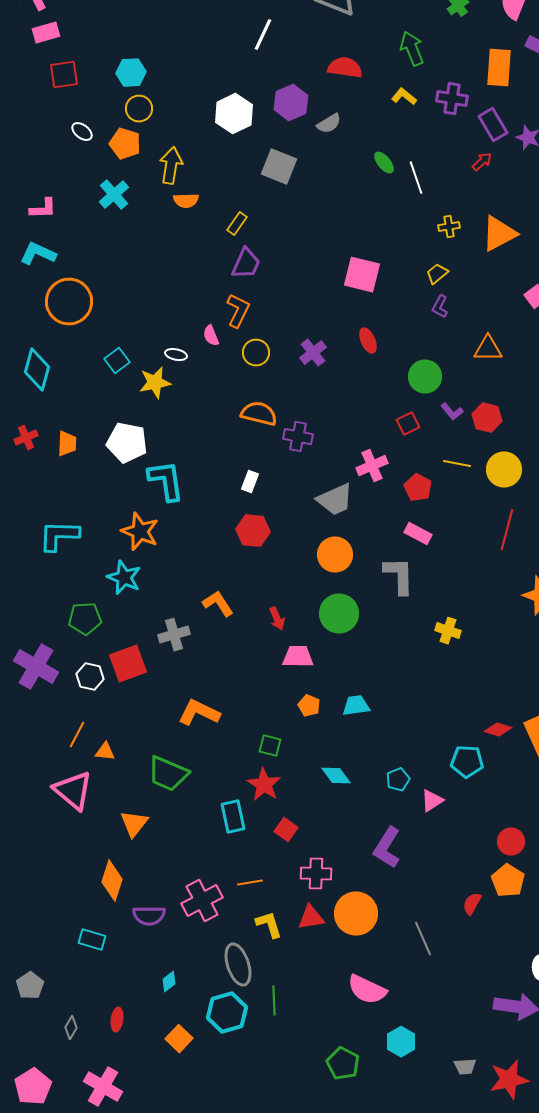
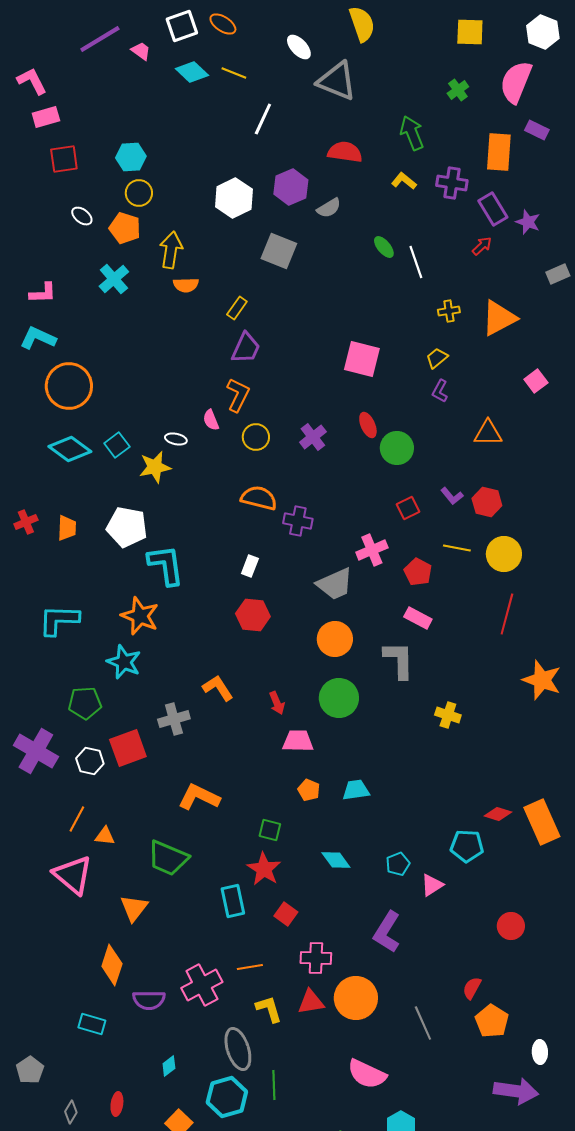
cyan diamond: (37, 370) -> (70, 449), moved, turned -69
green circle: (425, 377) -> (397, 448), moved
orange pentagon: (508, 881) -> (492, 1021), moved

